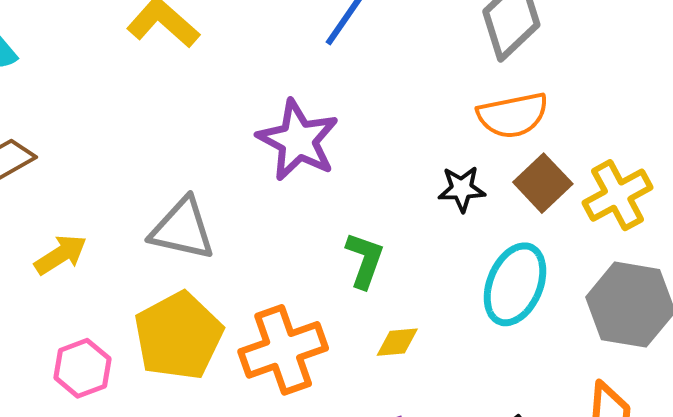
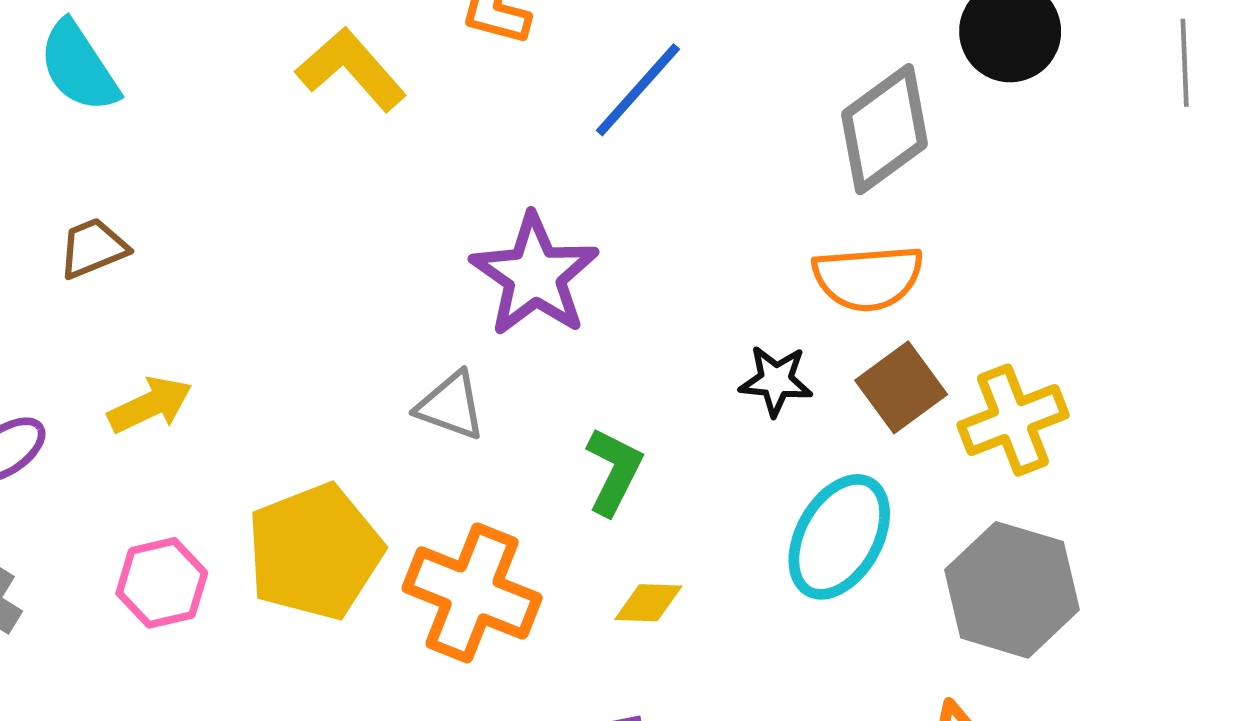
gray triangle: (182, 229) -> (451, 406), moved, size x0.7
orange cross: (283, 350) -> (472, 593), turned 34

